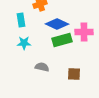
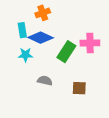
blue diamond: (57, 24) -> (41, 38), moved
green rectangle: (62, 40) -> (66, 52), turned -42

